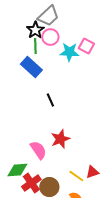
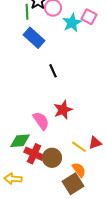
green line: (35, 46) -> (27, 12), moved
cyan star: (69, 52) -> (72, 23), turned -30
red cross: (31, 183) -> (34, 154), turned -30

